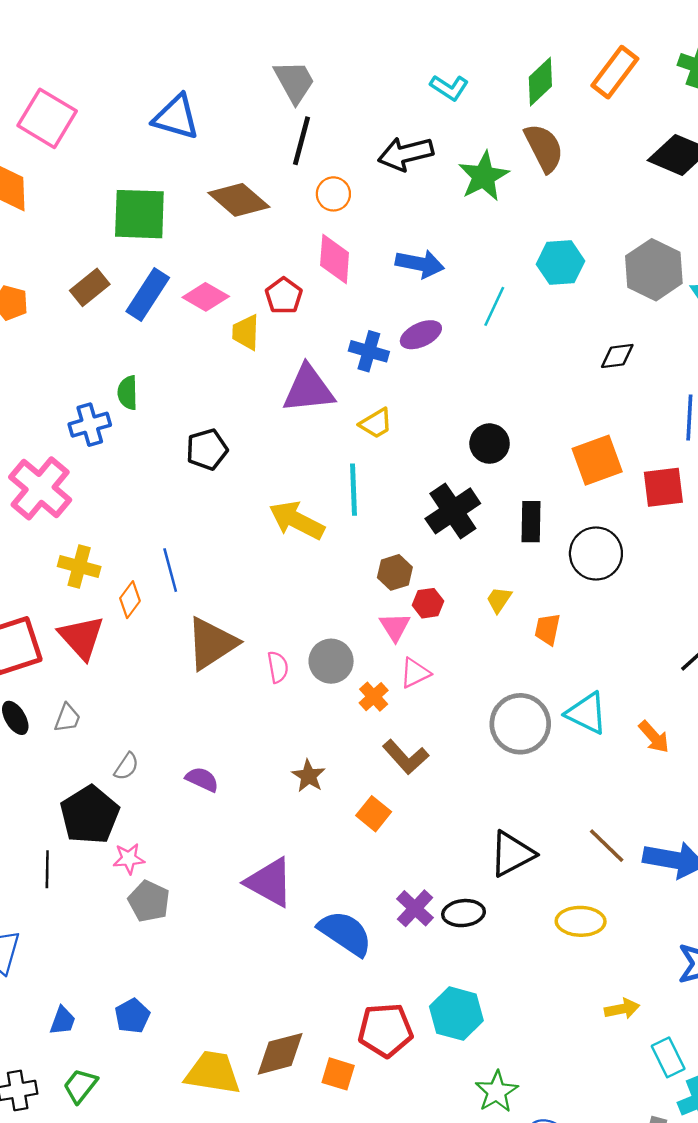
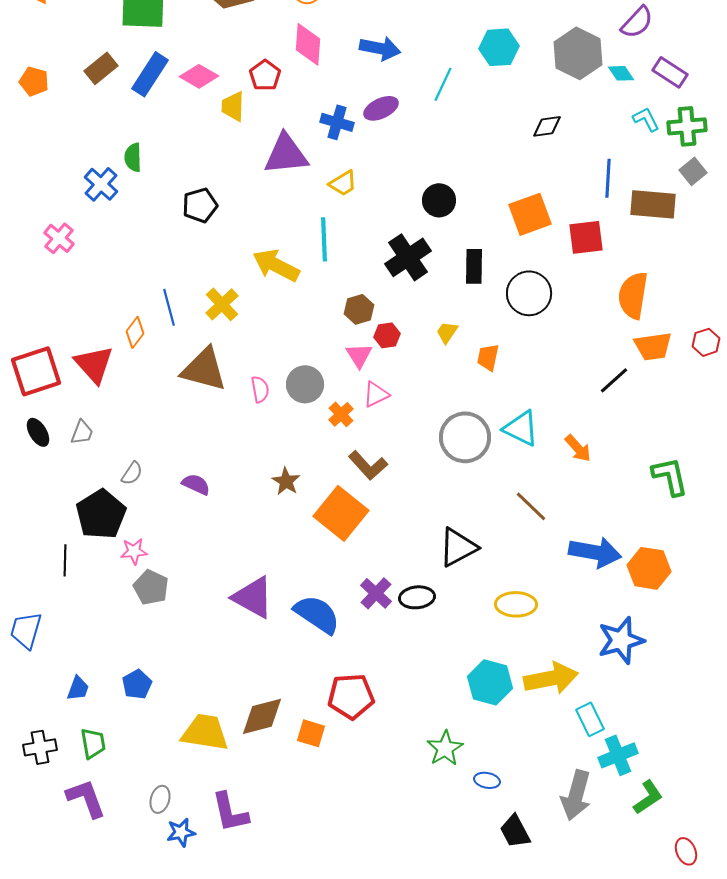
blue cross: (90, 425) -> (101, 184), turned -32
pink cross: (40, 488) -> (59, 238), size x0.6
yellow cross: (79, 567) -> (222, 304), moved, turned 32
brown triangle: (212, 643) -> (204, 369), turned 48
orange square: (374, 814) -> (341, 513), size x1.8
brown line: (607, 846) -> (531, 506), moved
purple triangle: (270, 882) -> (253, 597), moved
yellow arrow: (622, 1009) -> (551, 678), size x1.8
cyan hexagon: (456, 1014) -> (490, 682), moved
green trapezoid: (80, 1086) -> (93, 743), turned 132

